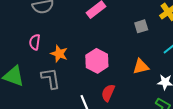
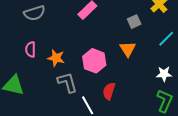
orange triangle: (141, 67) -> (128, 49), moved, turned -42
gray L-shape: (51, 78) -> (67, 82), moved

